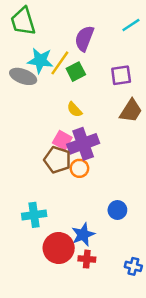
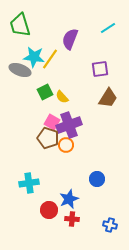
green square: (76, 72) -> (45, 92), moved
red circle: (59, 248) -> (49, 210), size x0.7

